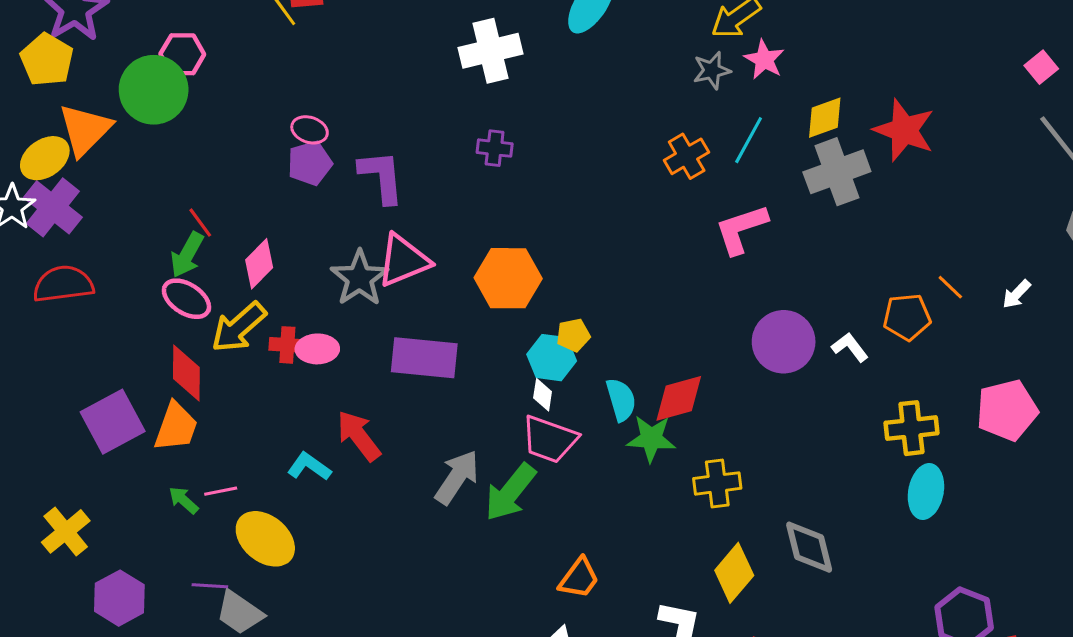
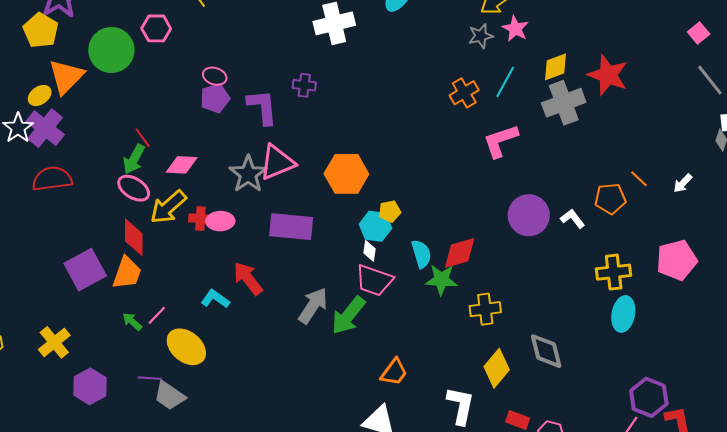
pink hexagon: (182, 54) -> (156, 28), moved
purple cross: (495, 148) -> (304, 85), moved
yellow ellipse: (45, 158) -> (40, 96), size x0.7
pink diamond: (259, 264) -> (182, 165), turned 48
pink line: (221, 491) -> (157, 315), turned -35

